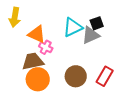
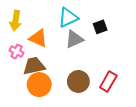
cyan triangle: (73, 27) -> (68, 18), moved
gray triangle: (91, 35) -> (74, 39), moved
pink cross: (46, 47) -> (16, 52), moved

